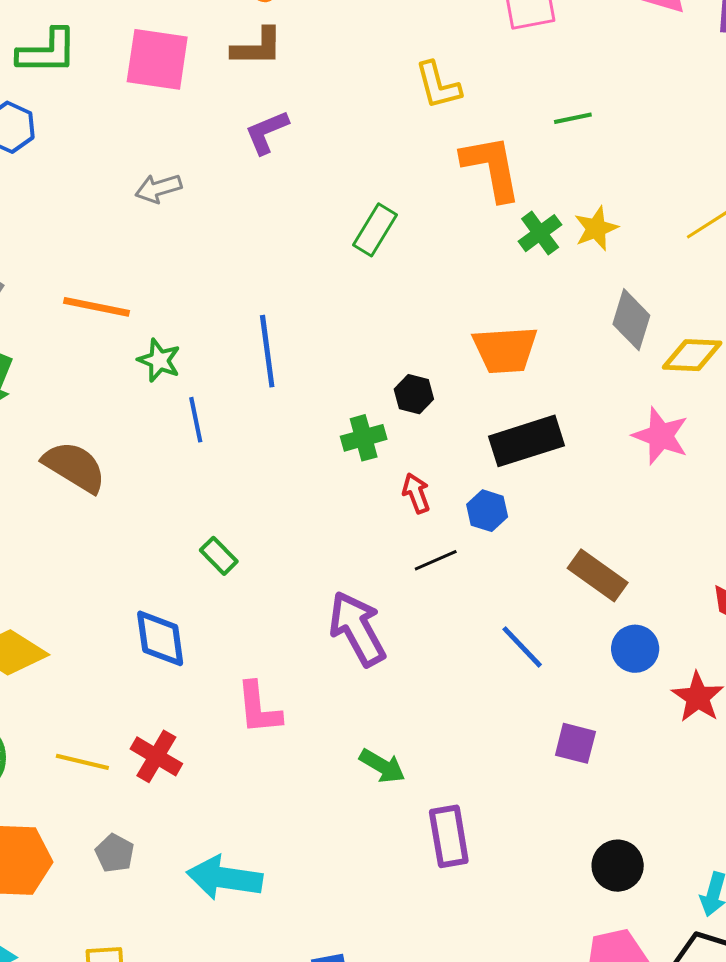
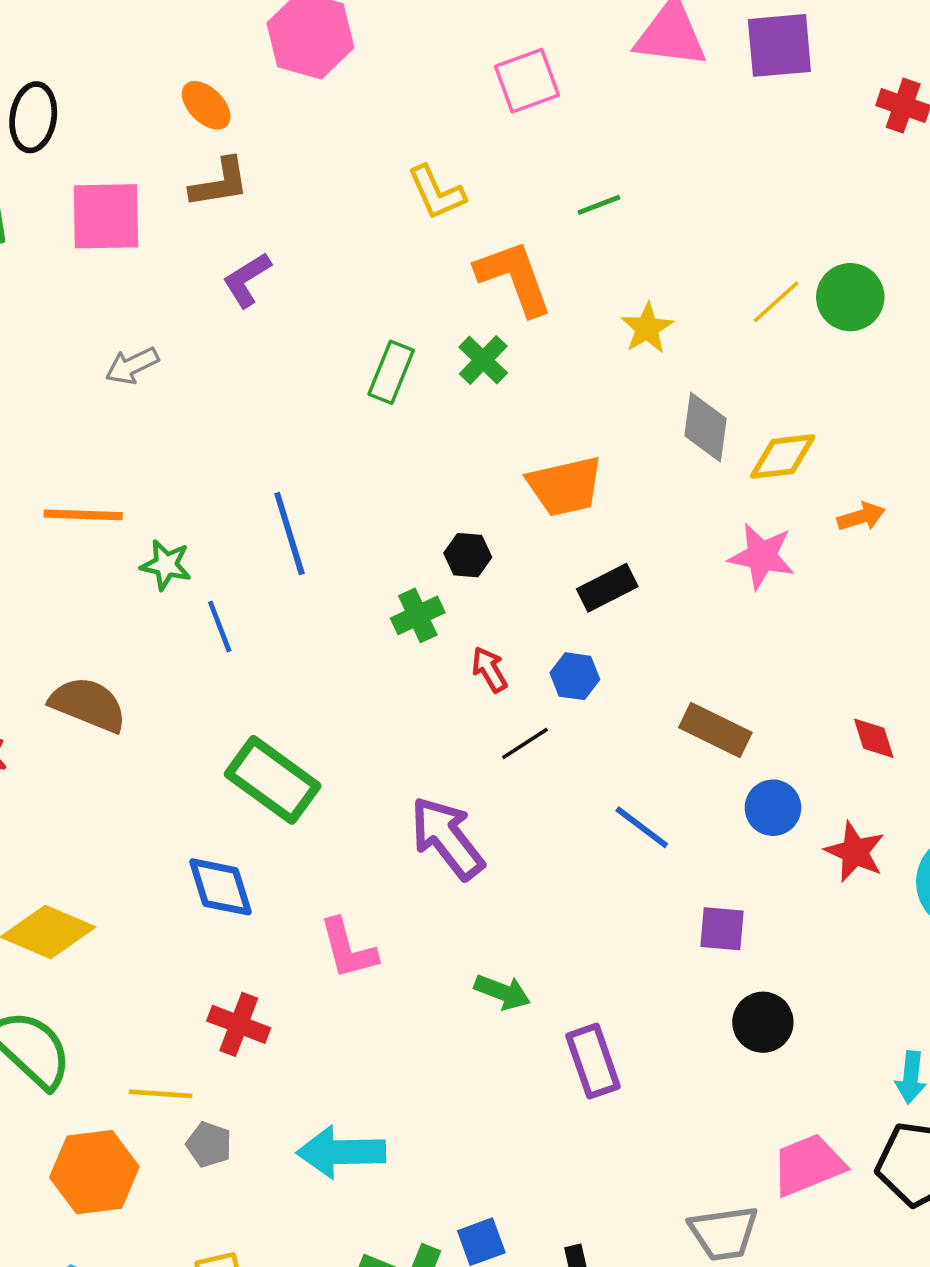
green cross: (540, 233) -> (483, 360), moved
black rectangle: (527, 441) -> (607, 588), size x0.7
green rectangle: (219, 556) -> (273, 780), size x2.0
yellow line: (82, 762) -> (161, 1094), moved
black circle: (618, 866) -> (763, 1022), moved

